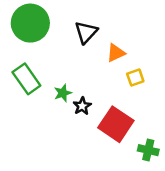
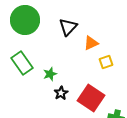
black star: (82, 106) -> (61, 93), moved

